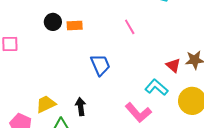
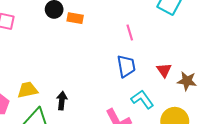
blue trapezoid: (100, 65) -> (126, 66), moved
red triangle: (173, 65) -> (164, 70), moved

